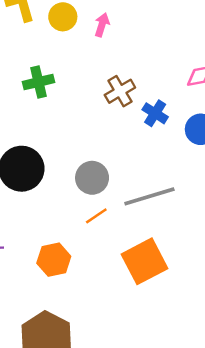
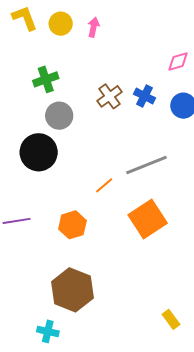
brown cross: (120, 91) -> (110, 96), moved
gray circle: (92, 178) -> (59, 116), moved

